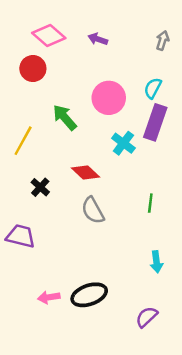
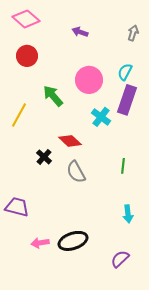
pink diamond: (49, 35) -> (26, 19), moved
black cross: (40, 187) -> (44, 157), moved
purple trapezoid: (21, 236) -> (17, 207), moved

